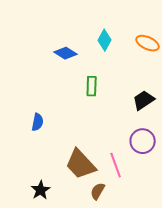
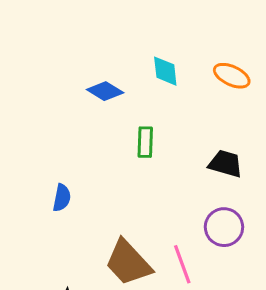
cyan diamond: (105, 40) -> (165, 71), turned -35
black trapezoid: (144, 100) -> (226, 164), turned 50

